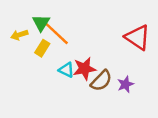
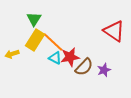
orange line: (57, 34) -> (53, 42), moved
yellow arrow: (19, 35) -> (12, 54), moved
yellow rectangle: (42, 48) -> (35, 40), size x1.5

